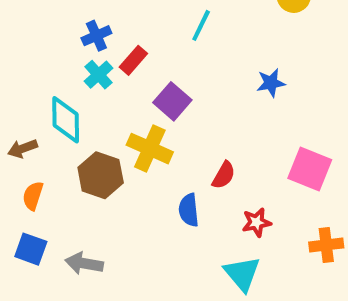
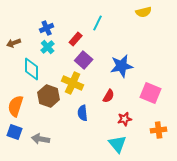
red rectangle: (133, 60) -> (76, 39), moved
blue star: (271, 83) -> (122, 66), moved, size x1.6
brown arrow: (23, 149) -> (14, 43), moved
orange semicircle: (33, 196) -> (16, 106), size x1.5
blue semicircle: (189, 210) -> (83, 113), moved

